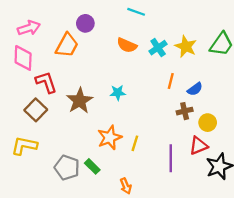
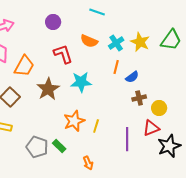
orange trapezoid: (67, 45) -> (24, 66), moved
orange line: (171, 81) -> (116, 67), moved
red L-shape: (46, 82) -> (63, 54), moved
blue semicircle: (195, 89) -> (132, 77), moved
cyan star: (118, 93) -> (81, 82), size x1.5

